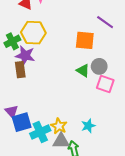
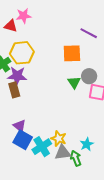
green triangle: (83, 71) -> (74, 82), turned 32
purple triangle: (12, 111) -> (20, 126), moved
blue square: (22, 122) -> (23, 140), turned -36
cyan star: (88, 126) -> (87, 144), moved

